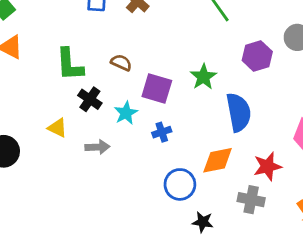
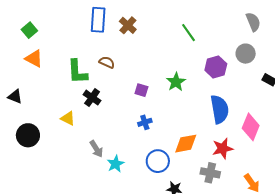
brown semicircle: (121, 63) -> (107, 62), moved
purple square: (157, 88) -> (141, 90), size x0.6
blue semicircle: (239, 112) -> (220, 109), moved
cyan star: (126, 113) -> (116, 164), moved
gray arrow: (97, 147) -> (96, 149), moved, turned 60

